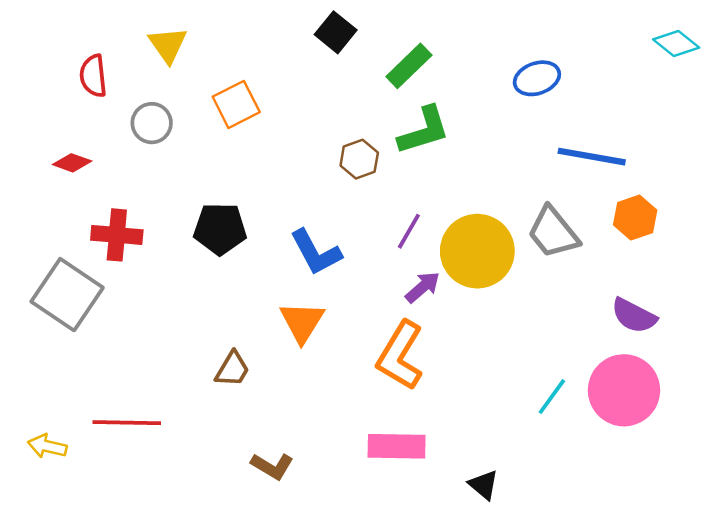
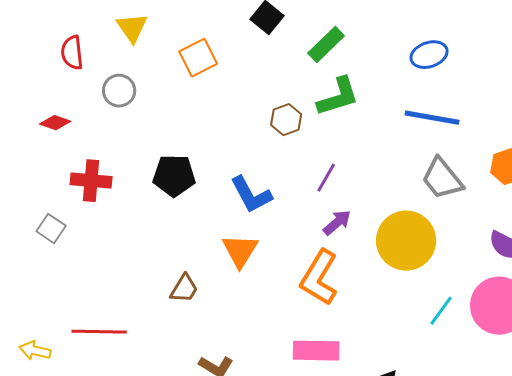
orange square: (236, 104) -> (198, 58), moved
blue line: (592, 157) -> (432, 118), moved
yellow circle: (477, 251) -> (406, 241), moved
gray square: (67, 295) -> (51, 229), size x0.5

